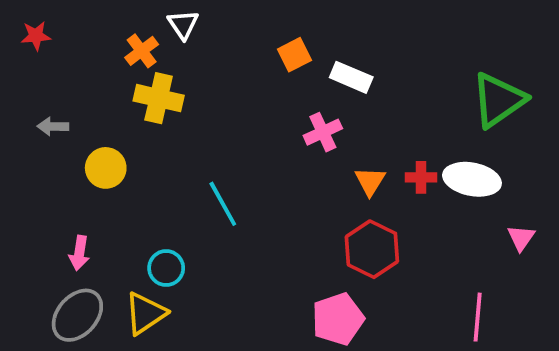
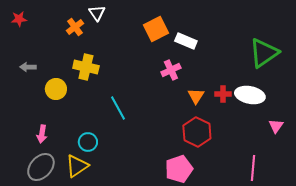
orange square: (295, 55) -> (156, 29), size x1.4
yellow cross: (159, 98) -> (86, 67), moved

